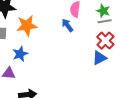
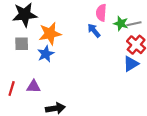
green star: (103, 11) -> (121, 23), moved
blue star: (20, 54) -> (46, 54), moved

